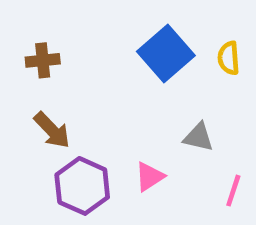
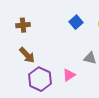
blue square: (166, 53) -> (76, 22), size x0.6

